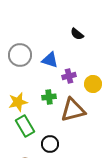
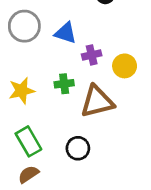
green rectangle: (25, 126) -> (28, 141), moved
black circle: (50, 144) -> (78, 148), moved

